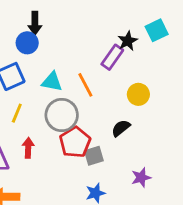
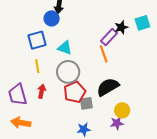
orange line: (85, 85) -> (104, 54), moved
yellow circle: (138, 94) -> (122, 110), moved
yellow line: (17, 113) -> (37, 66), turned -40
black semicircle: (121, 128) -> (108, 87), size x1.6

